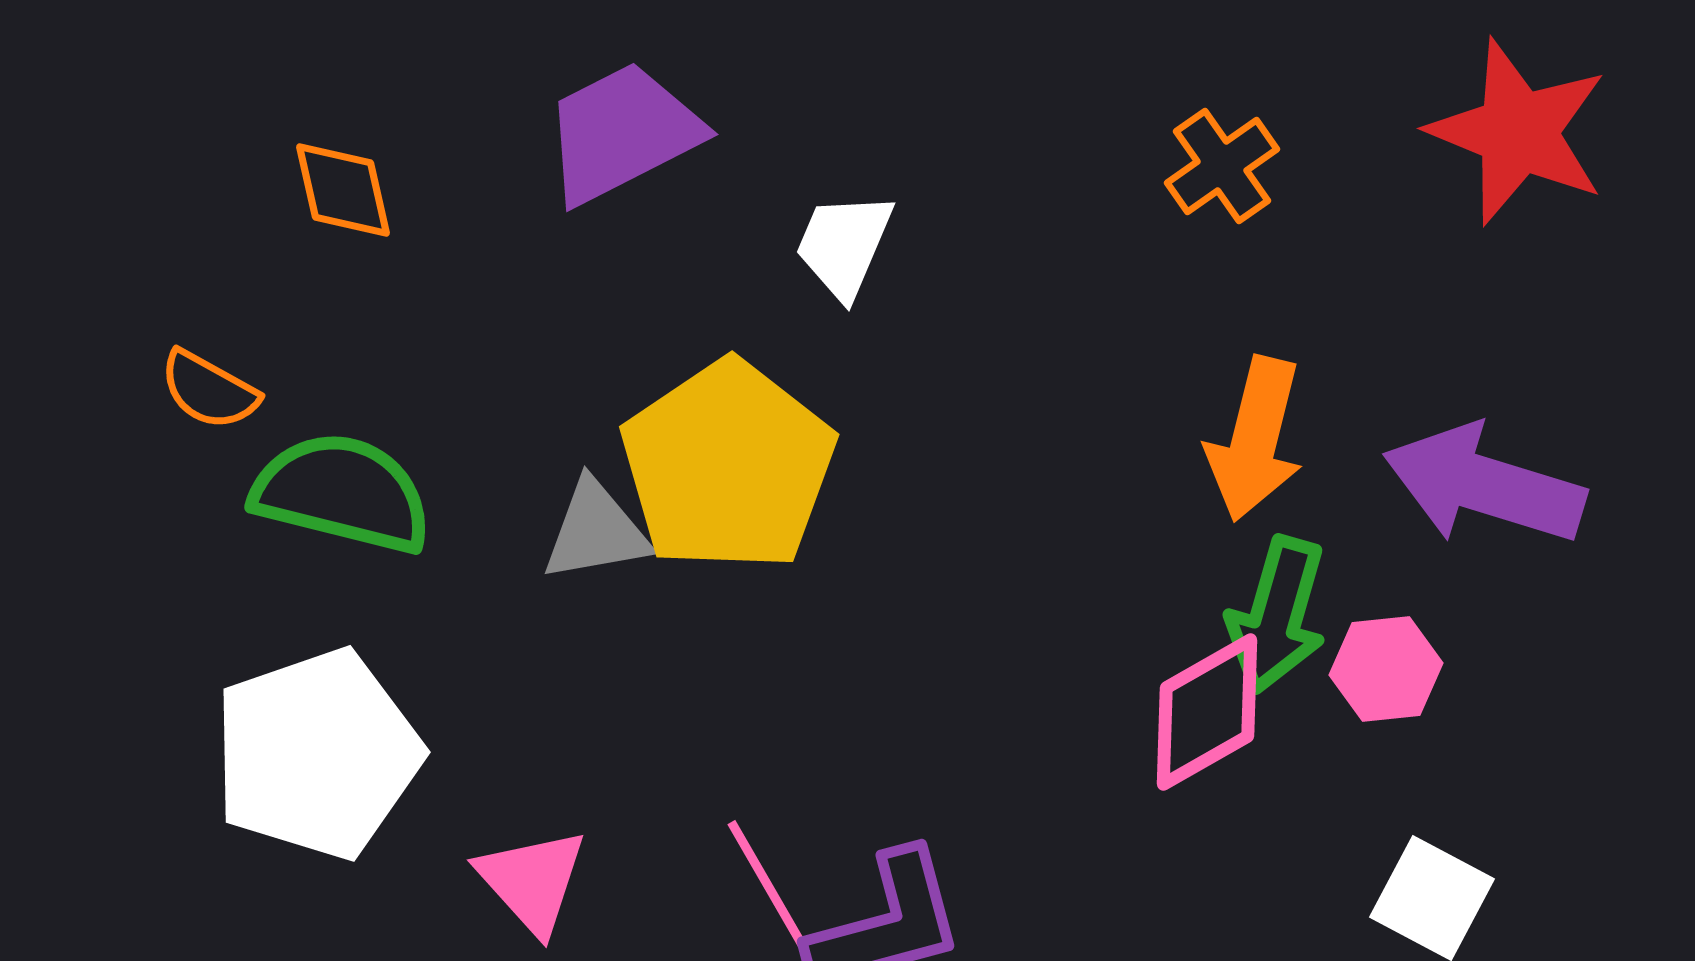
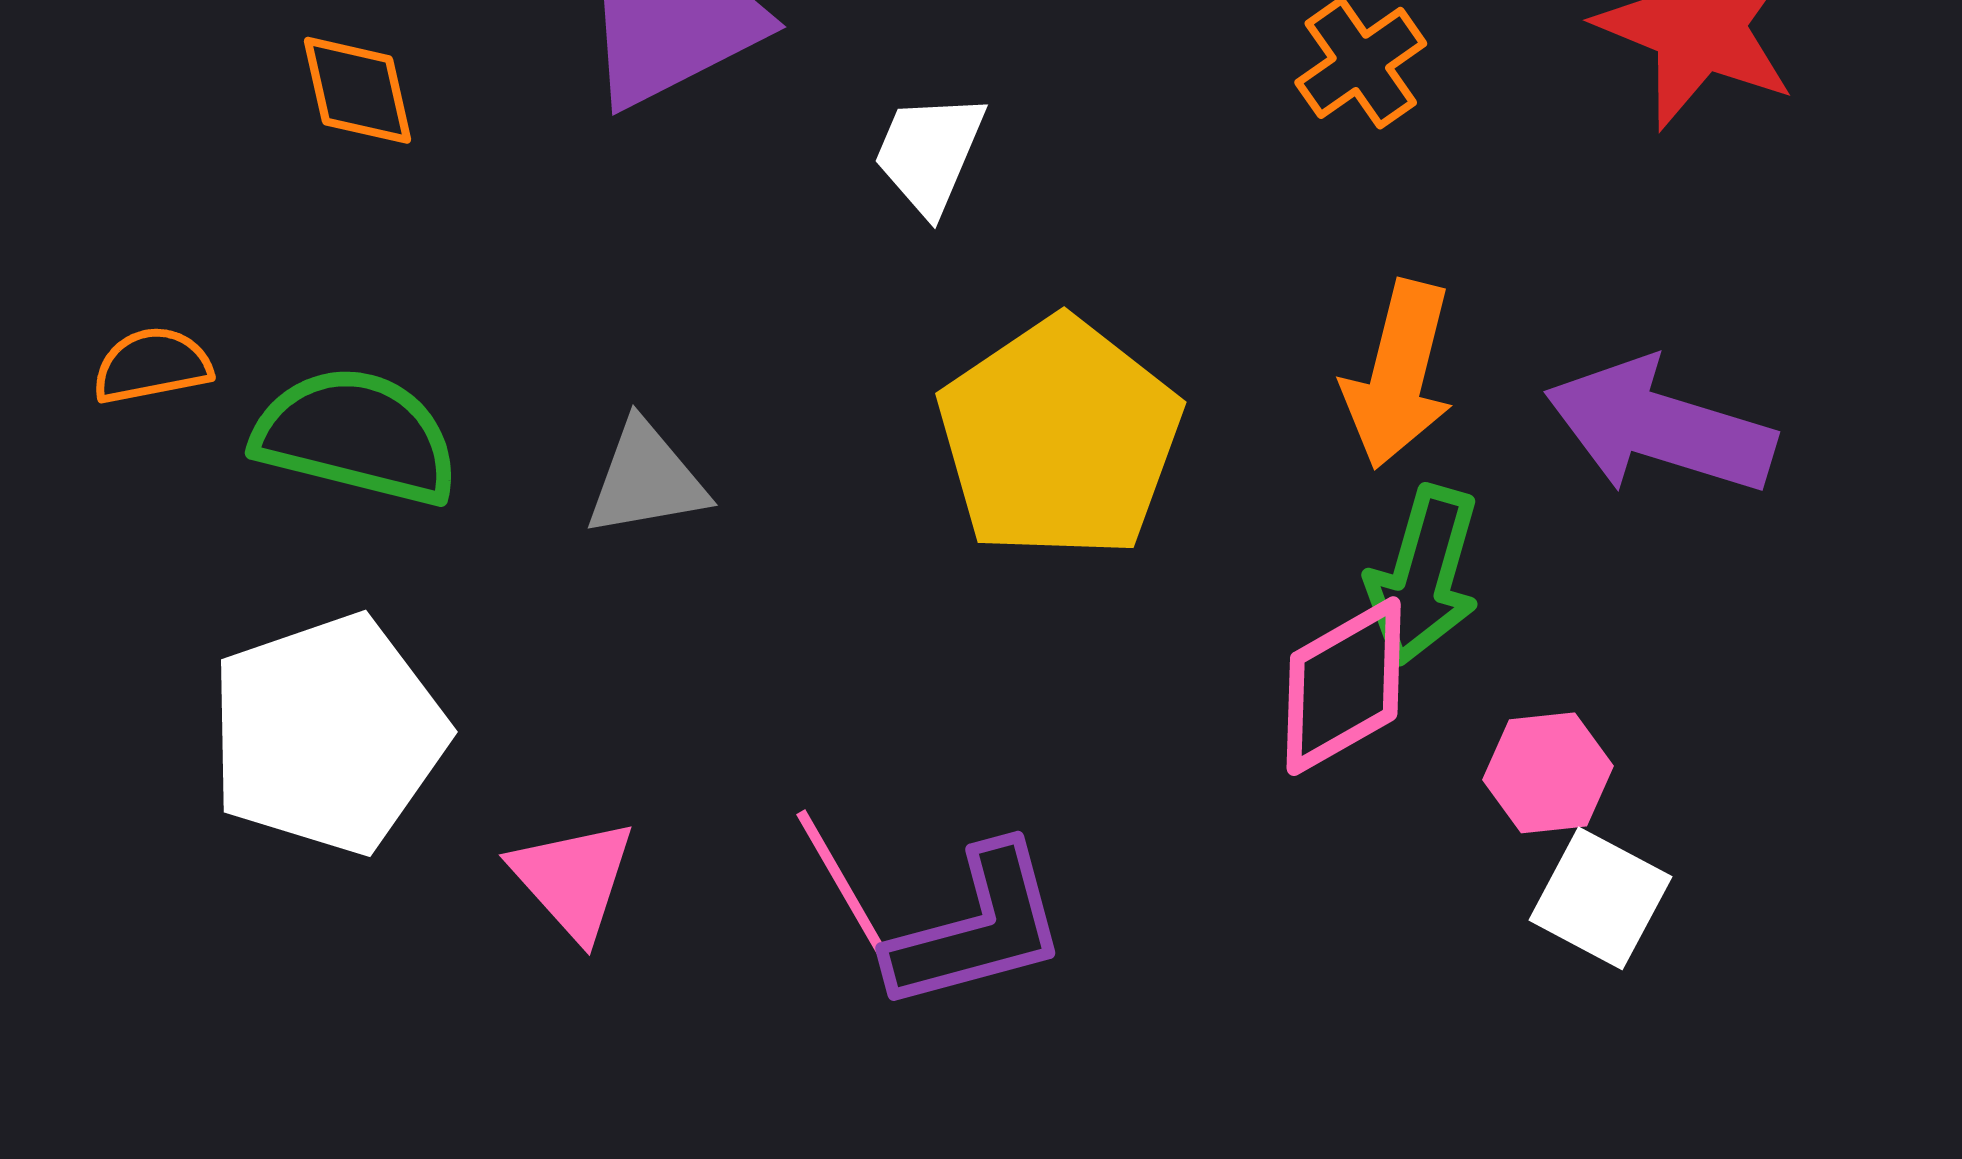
orange semicircle: (209, 390) -> (152, 365), moved, turned 140
yellow pentagon: (728, 466) -> (1059, 438), moved
pink hexagon: (1386, 669) -> (1548, 773), moved

